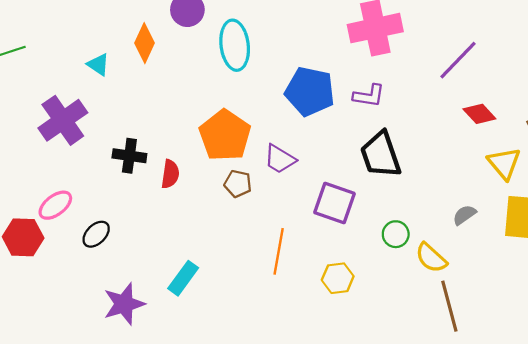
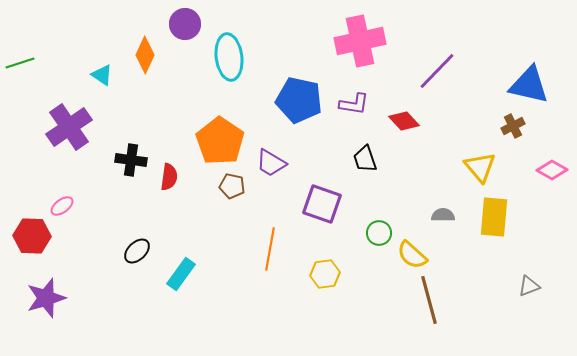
red diamond: (479, 114) -> (404, 121), moved
black trapezoid: (381, 155) -> (365, 159), size x0.6
pink ellipse: (55, 205) -> (62, 206), size x0.7
gray semicircle: (464, 215) -> (443, 215), turned 35
black ellipse: (96, 234) -> (137, 251), moved
purple star: (124, 304) -> (46, 298), moved

